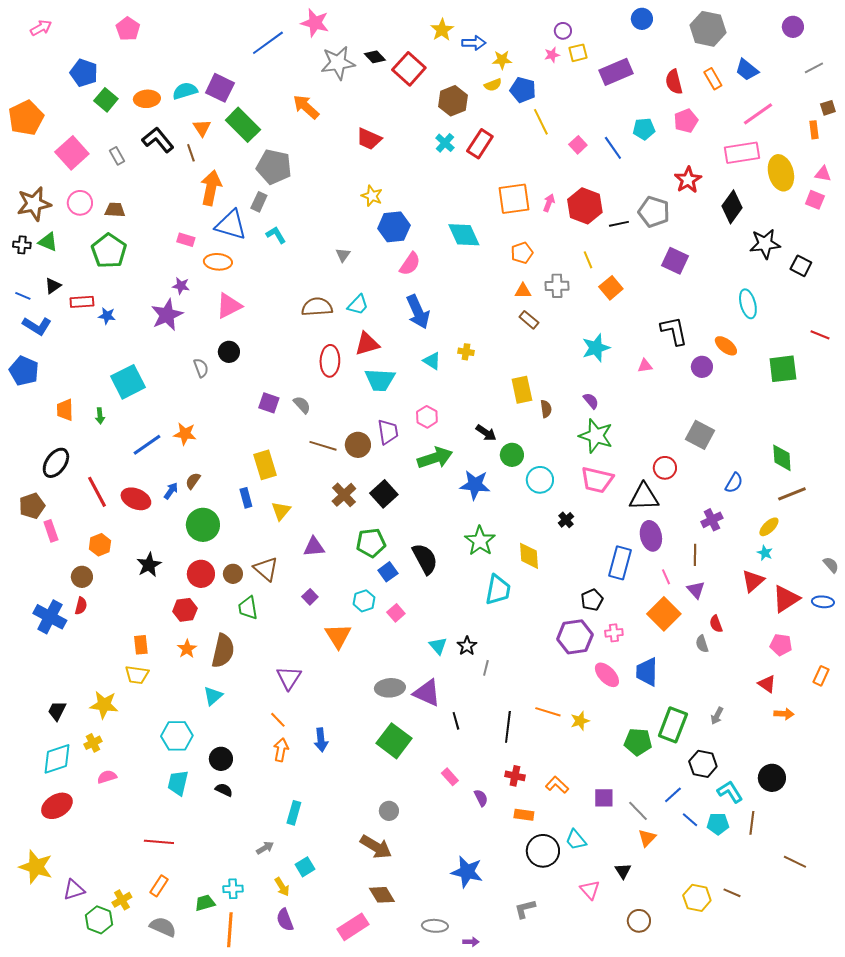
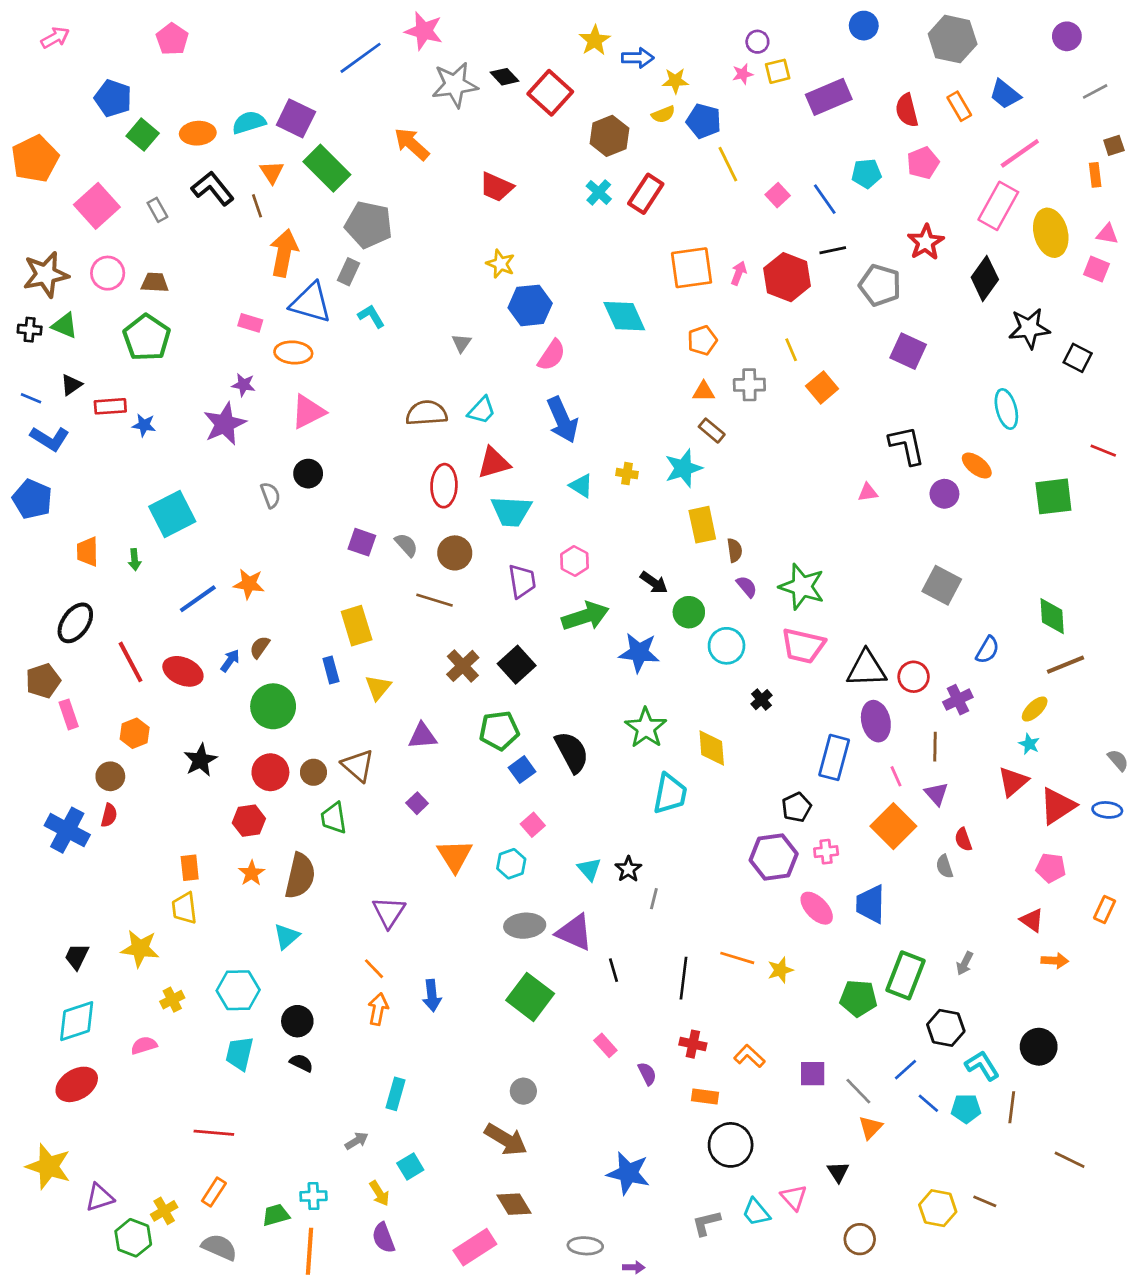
pink rectangle: (742, 153) -> (998, 206), turned -52
black line: (619, 224) -> (833, 250), moved
cyan star: (596, 348) -> (683, 468), moved
purple semicircle: (591, 401) -> (747, 587), moved
brown circle: (358, 445) -> (455, 553), moved
red circle: (665, 468) -> (914, 677), moved
cyan hexagon: (364, 601) -> (511, 864), moved
yellow trapezoid: (137, 675) -> (184, 908), turned 75
yellow cross: (93, 743) -> (172, 1000), moved
cyan trapezoid: (576, 840) -> (756, 1212), moved

